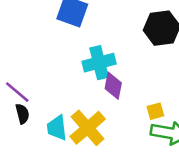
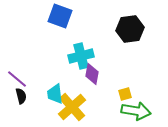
cyan trapezoid: (57, 128) -> (55, 94), moved

